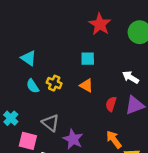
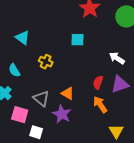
cyan semicircle: (33, 86) -> (14, 70), moved
orange triangle: (86, 86) -> (68, 93), moved
orange arrow: (114, 140) -> (100, 105), moved

